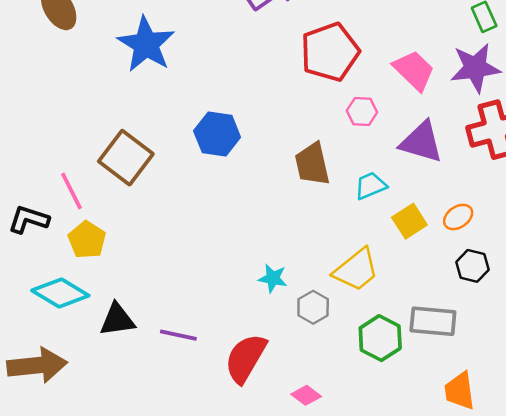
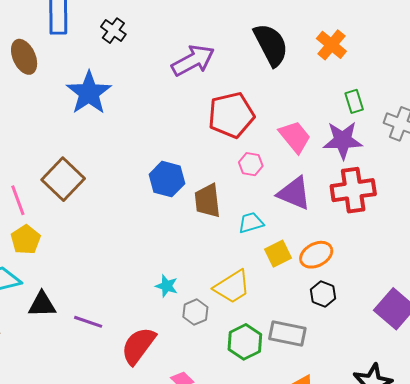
blue hexagon: (217, 134) -> (167, 179), moved
orange ellipse: (458, 217) -> (316, 255), size x1.4

